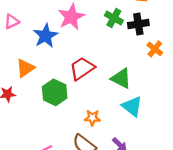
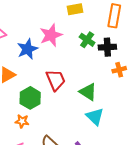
orange cross: (155, 49) -> (119, 70), turned 32
red trapezoid: (82, 68) -> (56, 80), turned 95
orange star: (92, 118) -> (22, 121), moved

